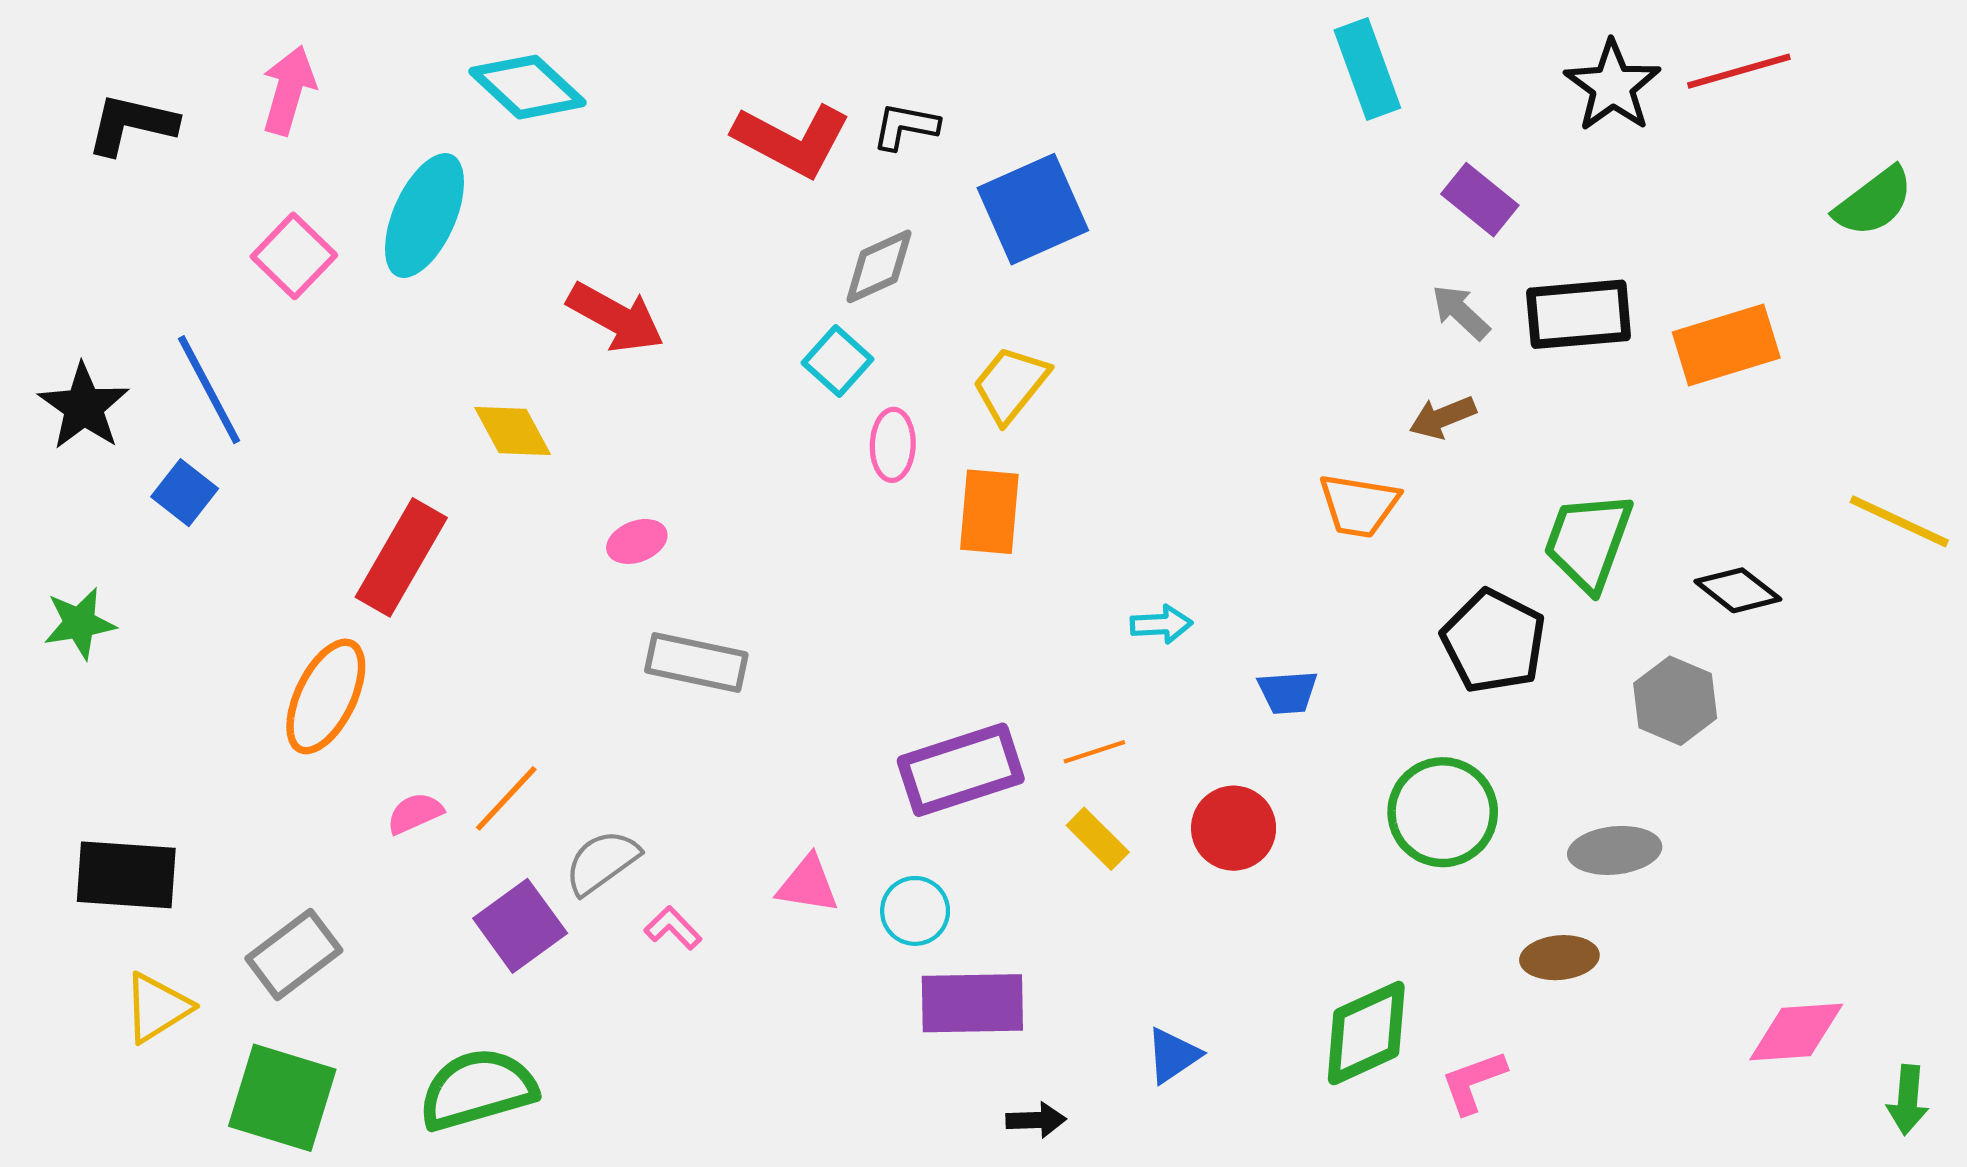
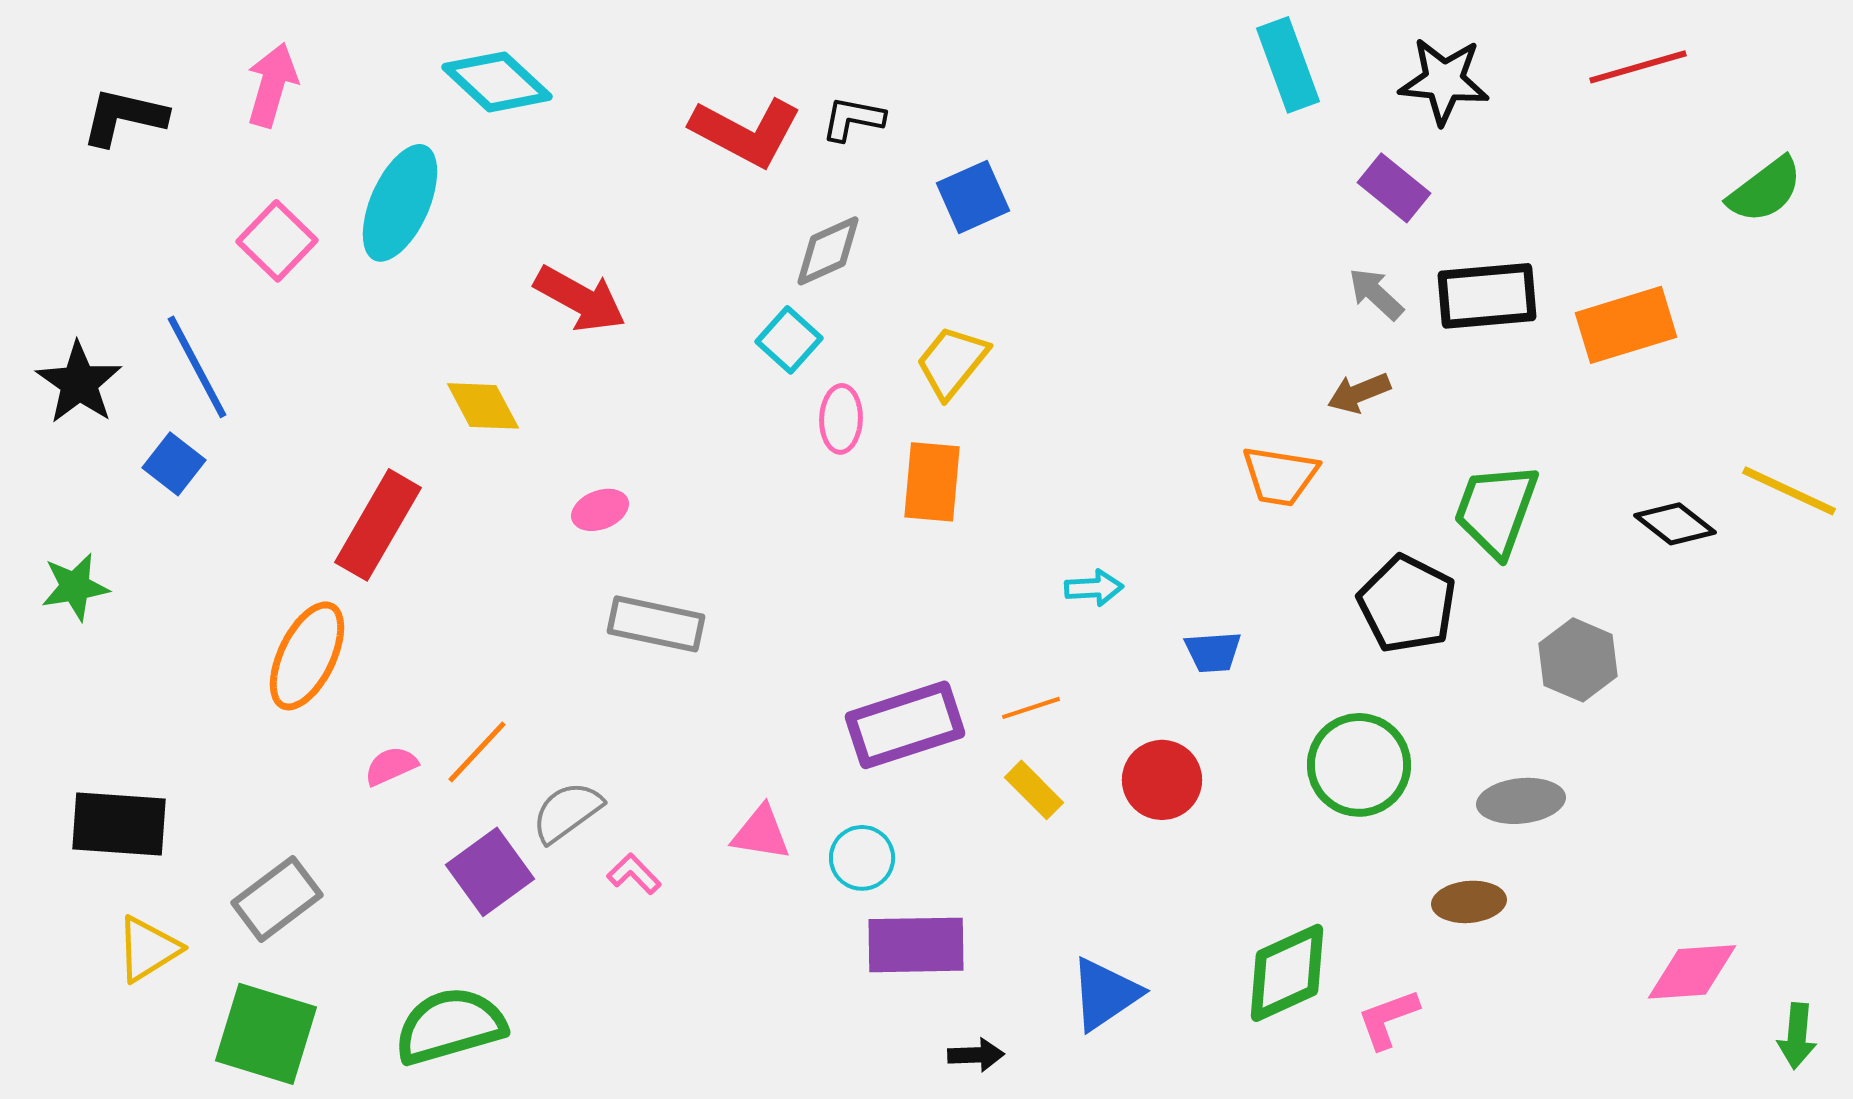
black star: (1613, 86) -> (1444, 81), moved, turned -30
blue square: (1033, 209) -> (973, 197), size x0.7
black diamond: (1738, 590) -> (1675, 524), moved
blue triangle: (1173, 1055) -> (1105, 994), size x1.4

